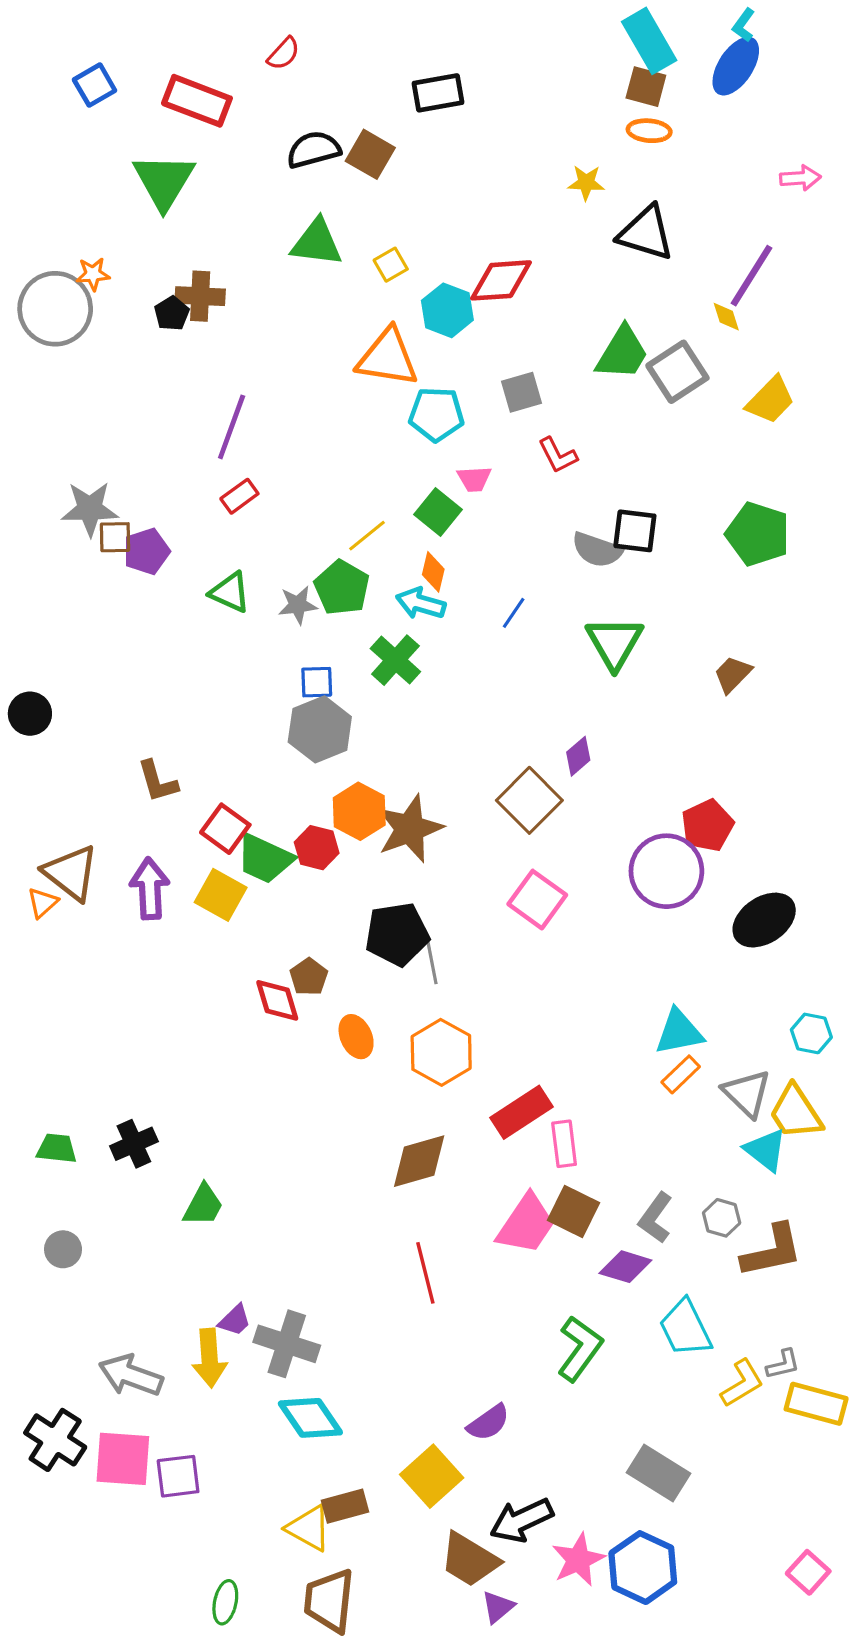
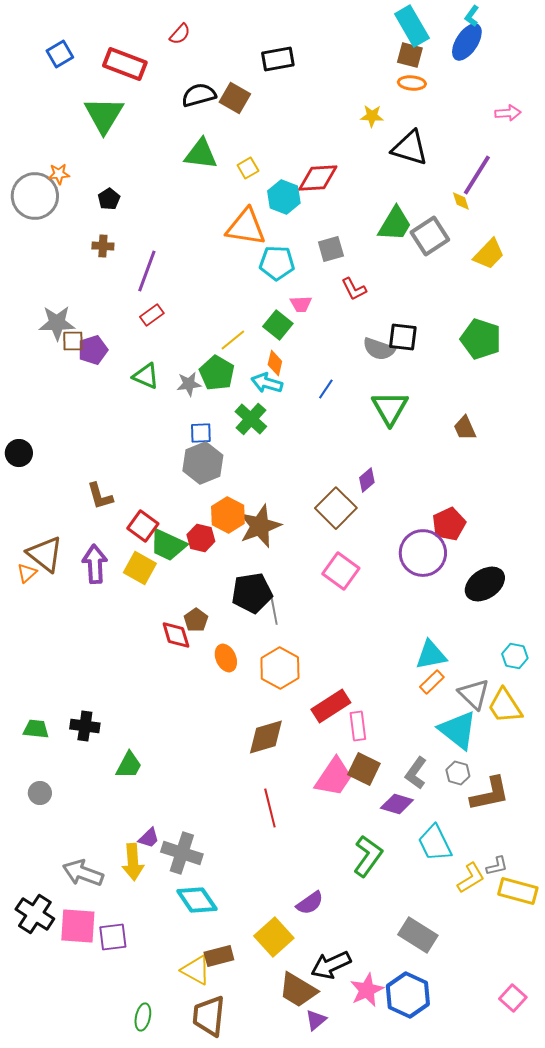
brown cross: (200, 296) -> (103, 246), moved, size x0.7
brown trapezoid: (733, 674) -> (465, 428), turned -68
black cross: (134, 1144) -> (85, 726), turned 32
cyan triangle: (766, 1150) -> (458, 730), moved, size x1.4

